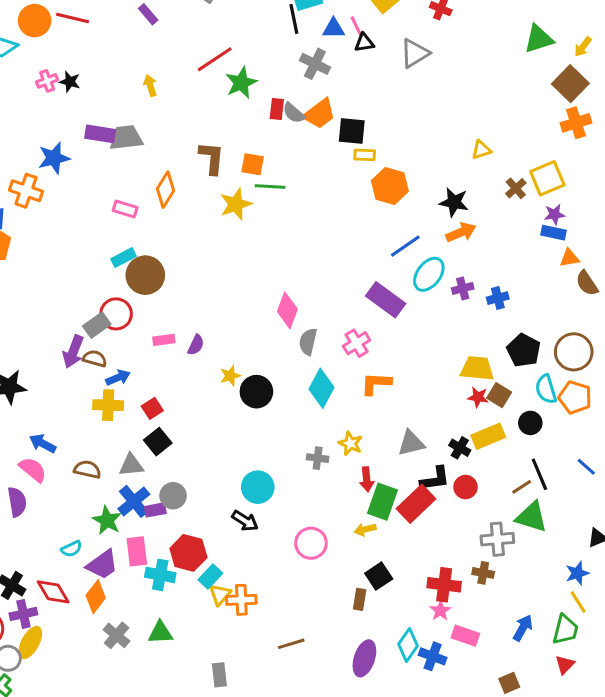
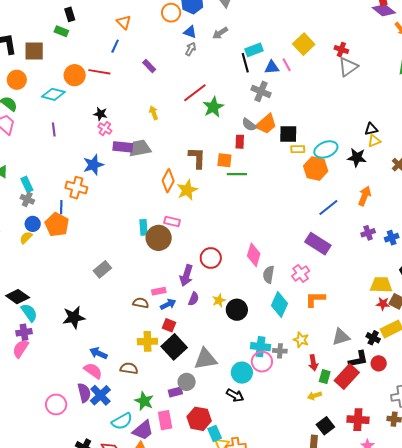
black triangle: (364, 43) -> (371, 129), moved
gray triangle: (415, 53) -> (348, 67), moved
pink cross: (47, 81) -> (105, 129), moved, turned -32
red rectangle: (277, 109) -> (240, 142), moved
black star: (454, 202) -> (357, 158), moved
yellow star: (236, 204) -> (187, 190), moved
pink rectangle: (125, 209) -> (172, 222), moved
orange arrow: (461, 232) -> (365, 196), turned -42
cyan rectangle: (124, 258) -> (144, 227), turned -63
cyan ellipse: (429, 274) -> (326, 149), moved, turned 35
red circle: (116, 314) -> (211, 258), moved
gray rectangle: (97, 325) -> (102, 269), moved
pink rectangle: (164, 340) -> (159, 291), moved
purple semicircle: (196, 345) -> (194, 299), moved
purple arrow: (73, 352) -> (186, 275), moved
brown semicircle: (95, 359) -> (141, 303), moved
blue arrow: (118, 378) -> (168, 304), moved
yellow cross: (108, 405) -> (147, 341), moved
red square: (152, 408) -> (169, 325), turned -32
black square: (158, 442) -> (174, 347), size x1.4
gray triangle: (131, 465) -> (205, 359), moved, size x1.4
blue cross: (134, 501) -> (100, 395), moved
green rectangle: (383, 502) -> (325, 377), size x0.6
pink circle: (311, 543) -> (262, 362), moved
cyan semicircle: (72, 549) -> (122, 421), size x1.5
cyan cross: (160, 575) -> (260, 347), moved
cyan rectangle: (210, 577) -> (215, 433), turned -63
red cross: (444, 585) -> (358, 420), moved

